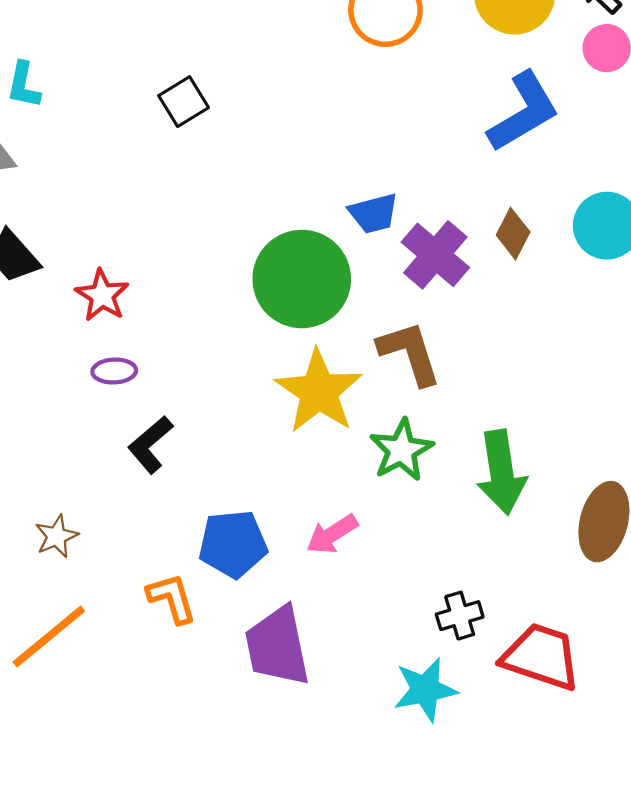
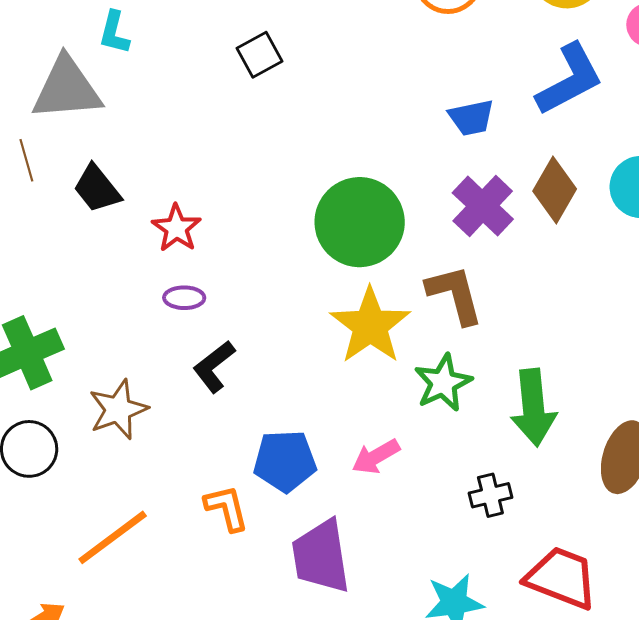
blue trapezoid: (374, 213) -> (471, 118), moved
brown diamond: (513, 234) -> (555, 190), size x1.4
brown star: (57, 536) -> (118, 410), moved, size x1.5
black cross: (460, 616) -> (490, 495), moved

